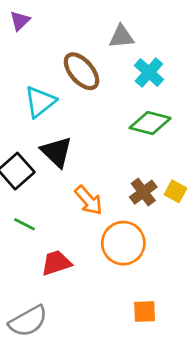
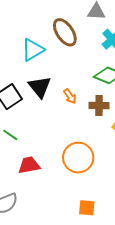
brown cross: (143, 192) -> (99, 105), moved, turned 30
orange arrow: (89, 200) -> (70, 96), moved, size x0.7

